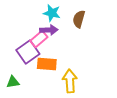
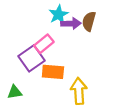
cyan star: (52, 13) -> (59, 14), turned 30
purple arrow: (49, 30) -> (71, 23), moved

